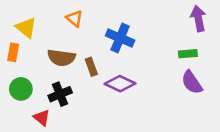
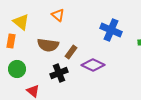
blue cross: (120, 38) -> (111, 30), moved
brown rectangle: (91, 67) -> (71, 52), turned 56
black cross: (60, 94) -> (59, 73), moved

